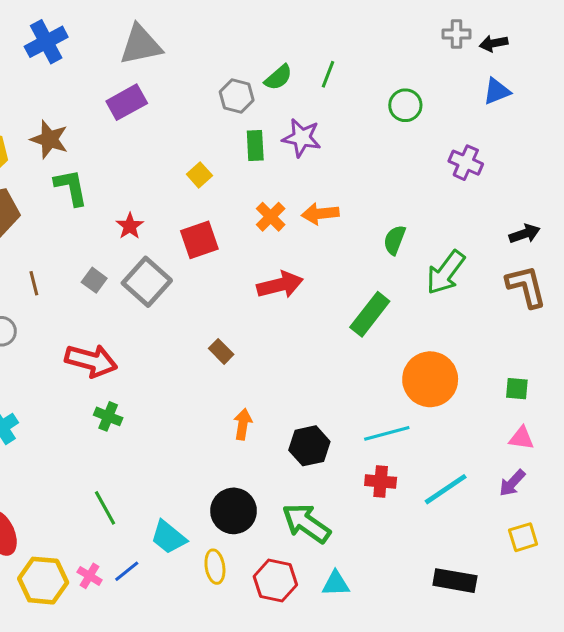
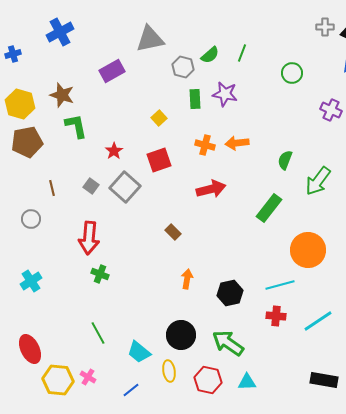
gray triangle: (141, 45) -> (150, 39), moved
orange cross: (271, 217) -> (205, 145), turned -30
red arrow: (91, 361) -> (89, 238), turned 80
blue line: (127, 571) -> (131, 390), moved

